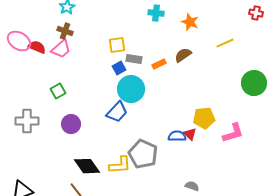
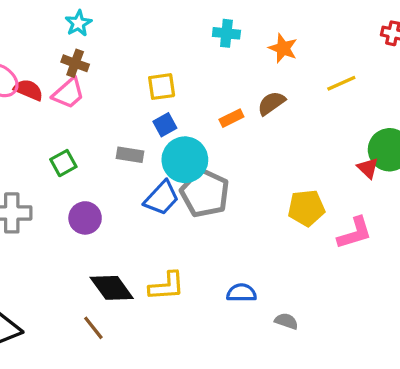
gray rectangle: (134, 59) -> (130, 155), moved
red triangle: (190, 134) -> (368, 168), moved
blue semicircle: (177, 136) -> (241, 293), moved
gray pentagon: (143, 154) -> (205, 193), moved

